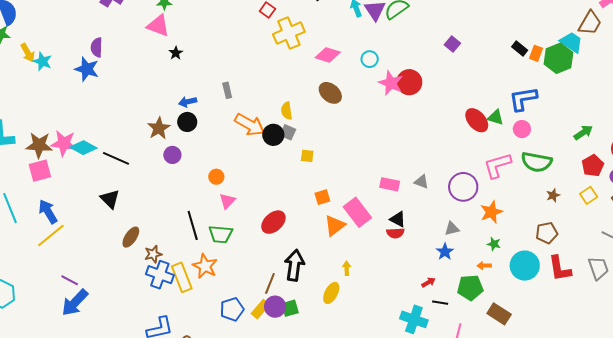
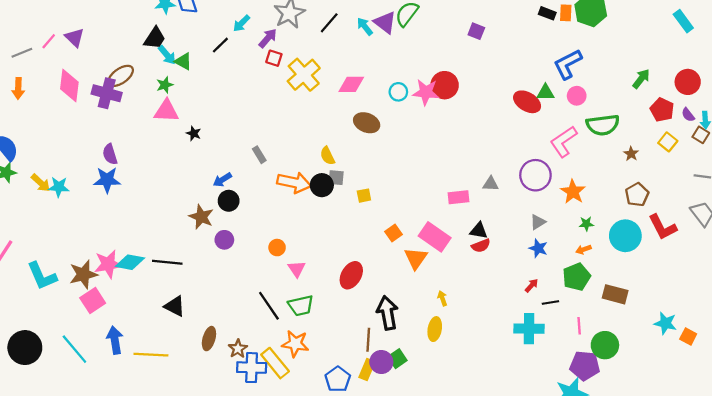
cyan circle: (370, 59) -> (398, 92), moved
blue arrow: (48, 212) -> (115, 340), turned 40
yellow line: (51, 235) -> (151, 355), moved, turned 60

